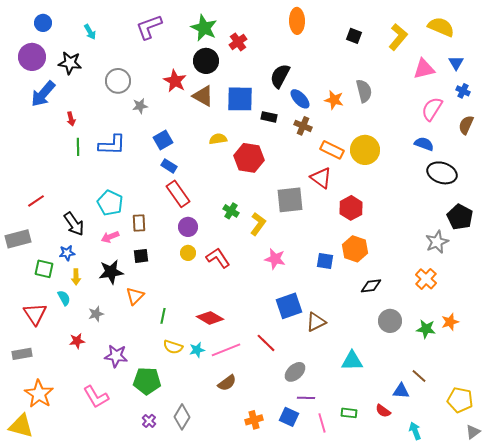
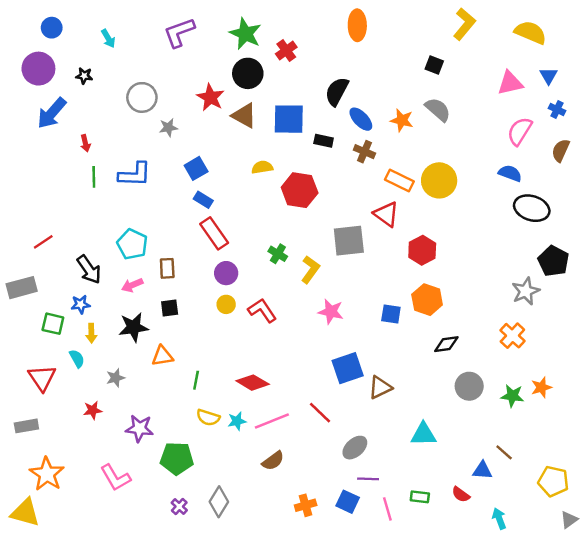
black square: (354, 36) -> (434, 65), moved
yellow L-shape: (398, 37) -> (464, 24), moved
black star: (70, 63) -> (84, 76), size x0.6
gray semicircle: (364, 91) -> (438, 109), turned -35
orange triangle: (135, 296) -> (162, 356), turned 36

